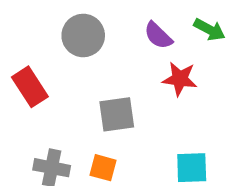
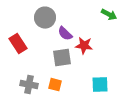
purple semicircle: (158, 35) -> (65, 34), moved
red star: (180, 79) -> (84, 46), moved

